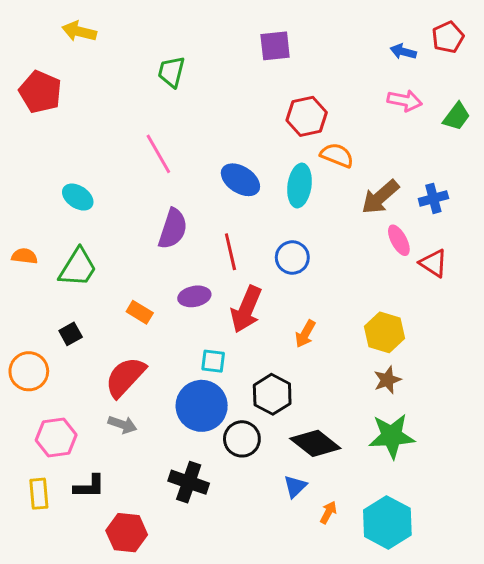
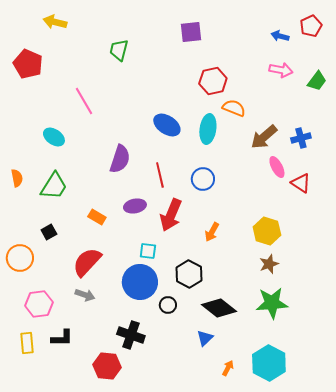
pink line: (158, 154) -> (84, 101), moved
orange semicircle: (24, 256) -> (17, 178), turned 72
black circle: (242, 439) -> (168, 305), size x0.7
orange arrow: (328, 512) -> (228, 368), moved
red hexagon: (127, 533) -> (107, 366), moved

